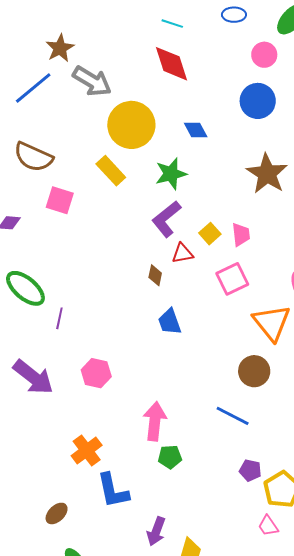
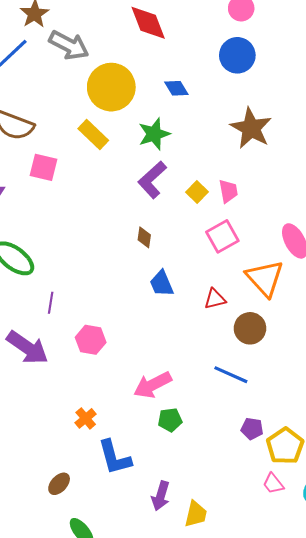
red triangle: (182, 253) -> (215, 299), moved
purple line: (59, 318) -> (51, 303), moved
pink arrow: (155, 421) -> (153, 385), turned -120
orange cross: (87, 451) -> (86, 418), size x0.7

